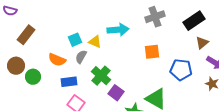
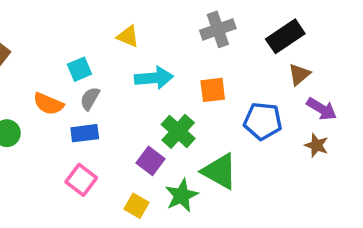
cyan arrow: (118, 30) -> (154, 78), moved
yellow triangle: (95, 42) -> (128, 36), moved
green cross: (101, 76) -> (178, 131), moved
blue rectangle: (69, 82) -> (85, 133), moved

